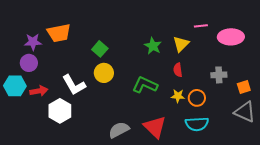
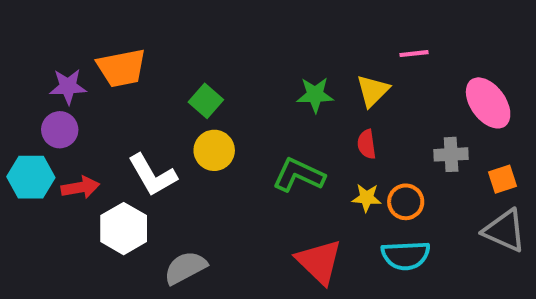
pink ellipse: (231, 37) -> (488, 103), moved, turned 55
green star: (153, 46) -> (315, 95), turned -30
gray semicircle: (119, 130) -> (185, 268), moved

